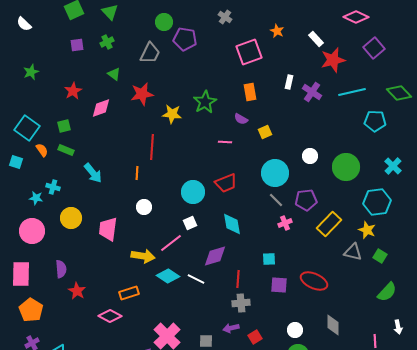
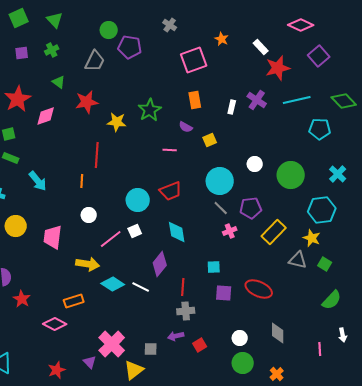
white rectangle: (289, 82) -> (232, 107), moved
red star: (73, 91) -> (18, 99), size x1.5
pink line: (171, 243) -> (111, 239), moved
purple diamond: (215, 256) -> (160, 264), turned -35

